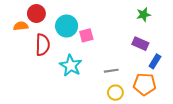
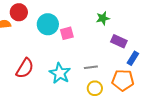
green star: (144, 15) -> (103, 18), moved
red semicircle: (43, 45) -> (25, 68), moved, turned 30
cyan star: (71, 66) -> (60, 73), moved

